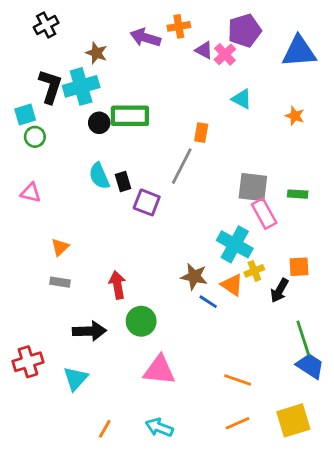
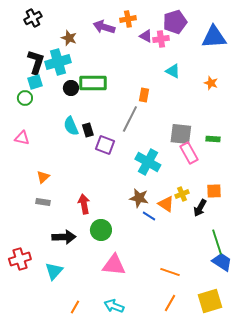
pink cross: (225, 54) -> (161, 39), turned 35
cyan square: (25, 114) -> (35, 82), moved
cyan cross: (235, 244) -> (148, 162), moved
orange line: (238, 423) -> (170, 303), turned -36

